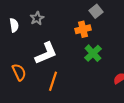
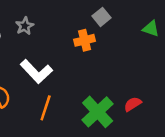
white L-shape: (46, 53) -> (36, 72), turned 70
green cross: (93, 53) -> (98, 112), moved, size x1.4

